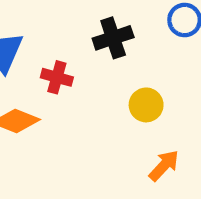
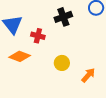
yellow circle: (146, 105) -> (62, 63), moved

